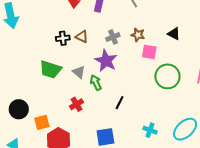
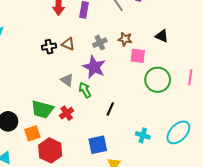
green trapezoid: (50, 69) -> (42, 109), moved

